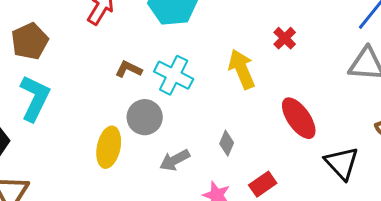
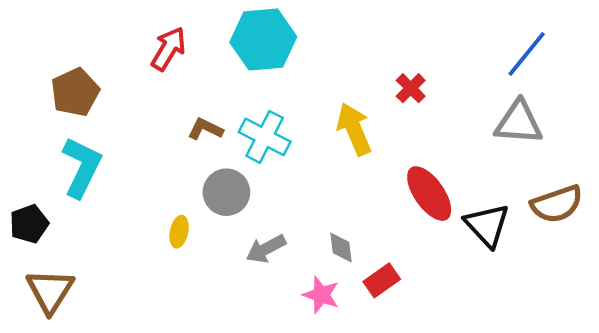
gray diamond: (227, 143) -> (341, 247), moved, turned -30
yellow ellipse: (109, 147) -> (179, 232), size x0.6
black triangle: (342, 163) -> (487, 225), moved

